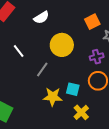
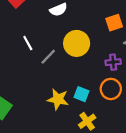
gray line: (42, 70) -> (48, 57), moved

